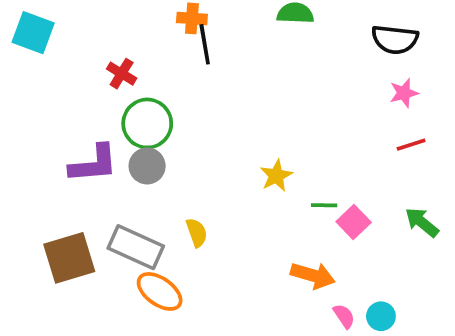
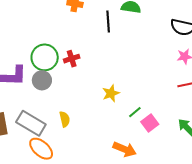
black line: (205, 44) -> (108, 22), moved
red cross: (122, 74) -> (72, 59), moved, turned 35
green line: (324, 205) -> (135, 112), turned -48

